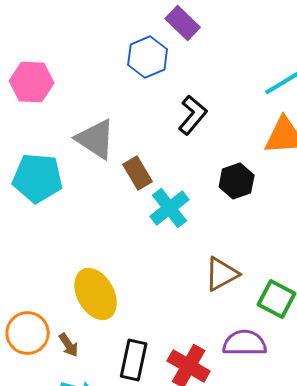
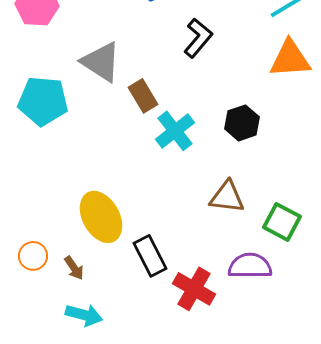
black hexagon: (237, 181) -> (242, 123), moved
brown triangle: (222, 274) -> (227, 197), turned 36
orange circle: (28, 333) -> (33, 256), size x0.7
black rectangle: (134, 360) -> (150, 256), moved, turned -39

